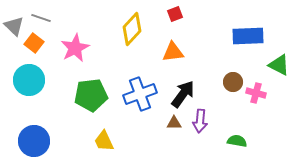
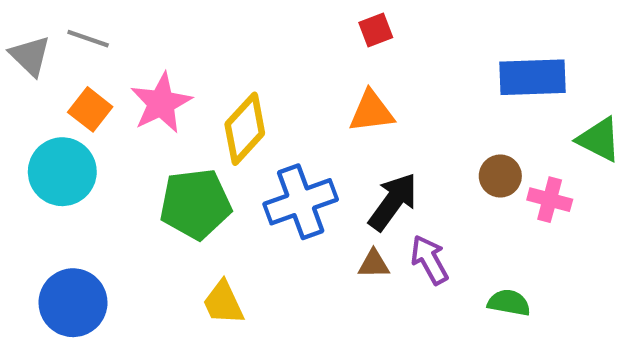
yellow diamond: (132, 29) -> (245, 129), moved
orange square: (34, 43) -> (90, 109), moved
purple arrow: (200, 121) -> (429, 260), turned 145

